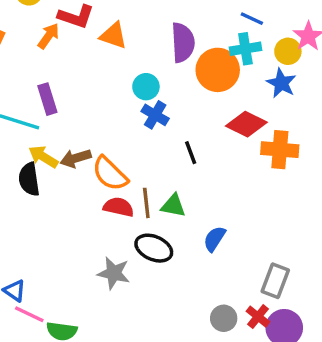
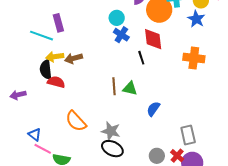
red diamond: (246, 124) -> (153, 39), moved, turned 55
yellow arrow: (43, 157) -> (55, 57), turned -42
orange semicircle: (110, 174) -> (76, 121), moved
red semicircle: (119, 207) -> (56, 82), moved
black ellipse: (154, 248) -> (112, 149), moved
gray star: (114, 273) -> (111, 131), moved
gray rectangle: (275, 281) -> (188, 135), turned -36

